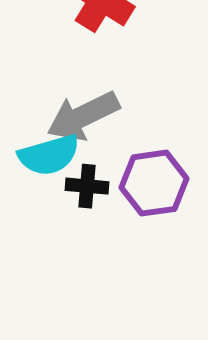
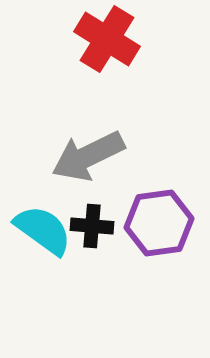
cyan semicircle: (49, 155) -> (43, 230), moved, turned -128

